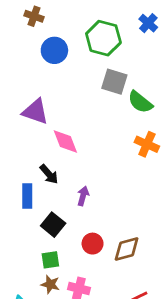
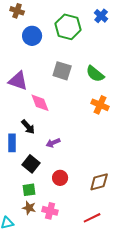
gray square: (114, 82) -> (62, 71), moved
purple arrow: (83, 196) -> (53, 143), turned -128
brown diamond: (127, 249) -> (99, 182), moved

